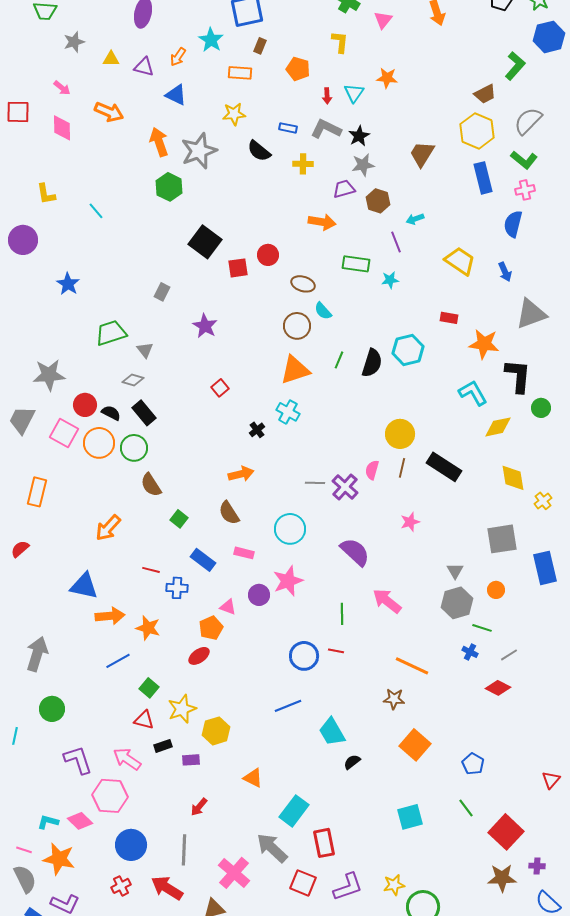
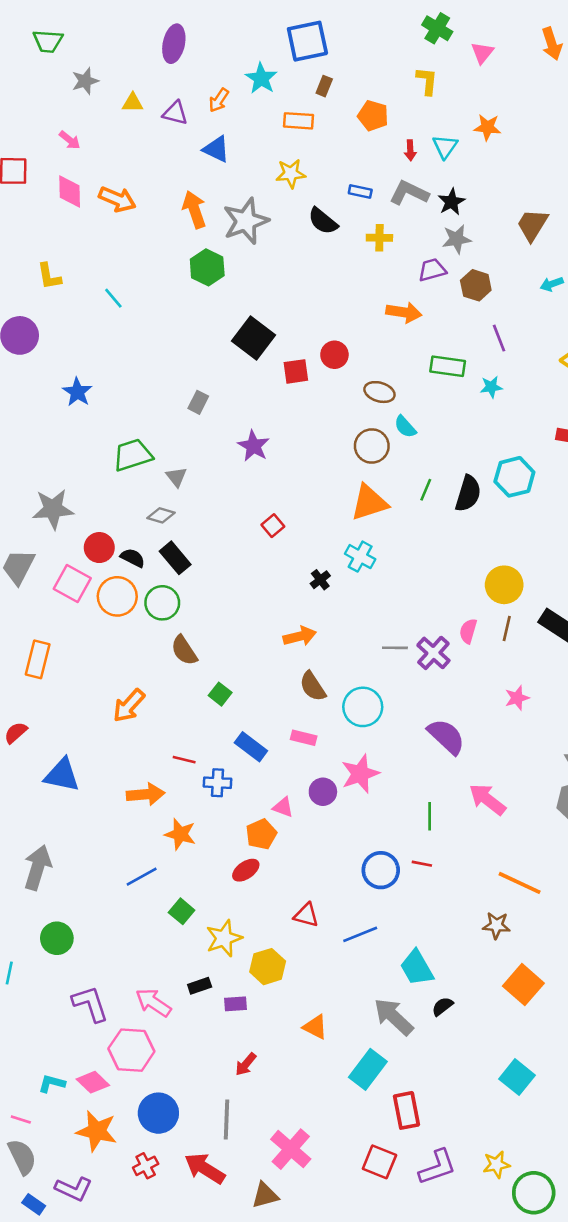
orange arrow: (109, 112) -> (117, 199), moved
cyan arrow: (415, 219) -> (552, 284), moved
brown semicircle: (229, 513) -> (313, 686), moved
blue triangle: (84, 586) -> (62, 775), moved
orange arrow: (110, 616) -> (146, 794), moved
red triangle: (144, 720) -> (306, 915), moved
cyan square: (410, 817) -> (517, 1077), turned -36
gray arrow: (272, 848) -> (394, 1017), moved
orange star: (59, 859) -> (97, 1131), moved

